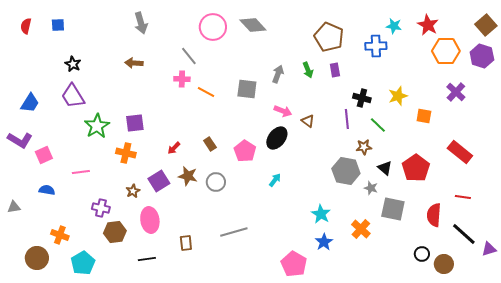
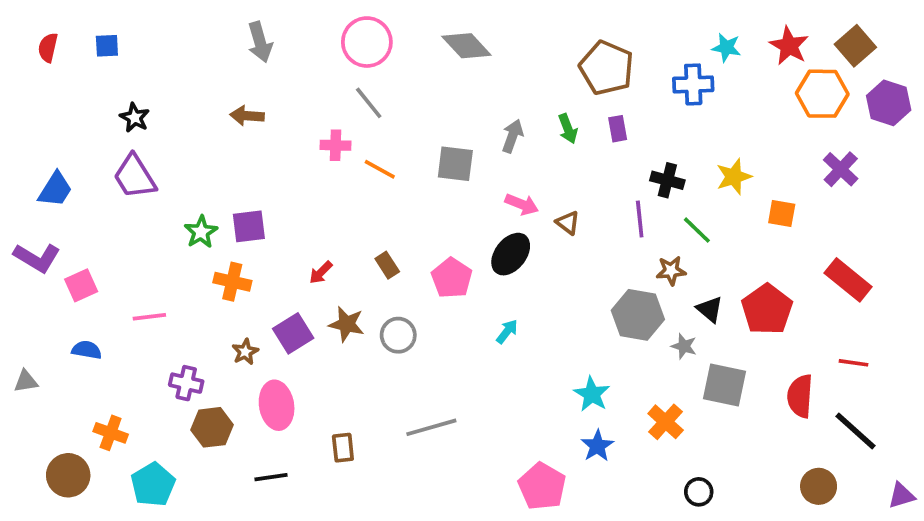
brown square: (486, 25) -> (855, 46), moved
pink circle: (213, 27) -> (367, 42), moved
gray line: (189, 56) -> (369, 103), moved
green star: (97, 126) -> (201, 232), moved, size x0.7
purple triangle: (489, 249) -> (902, 496), moved
black circle: (422, 254) -> (699, 492), moved

